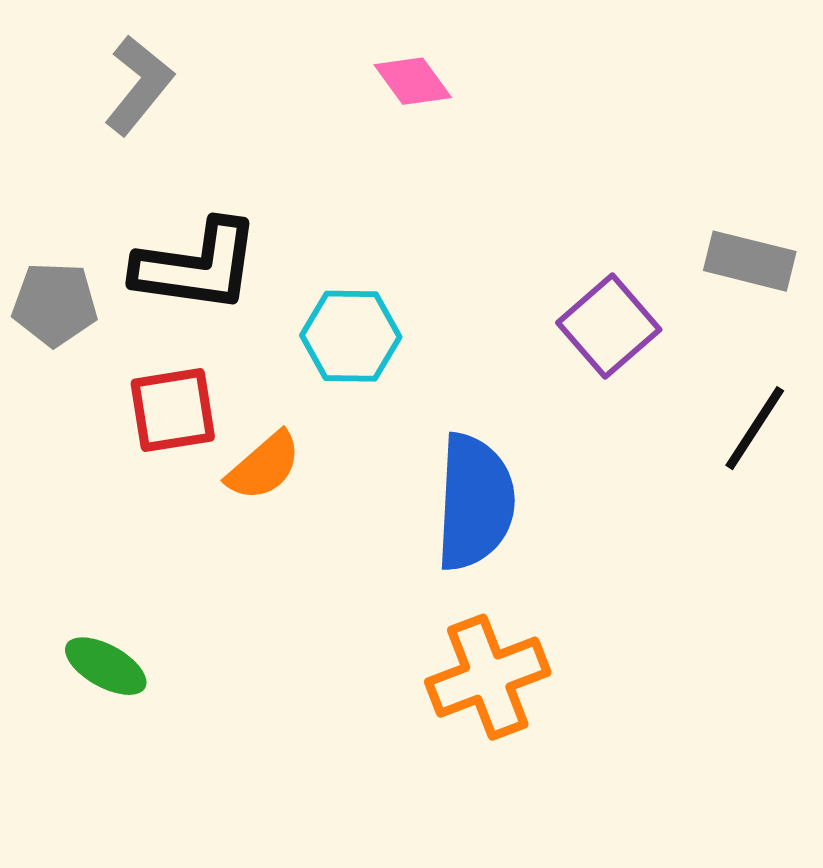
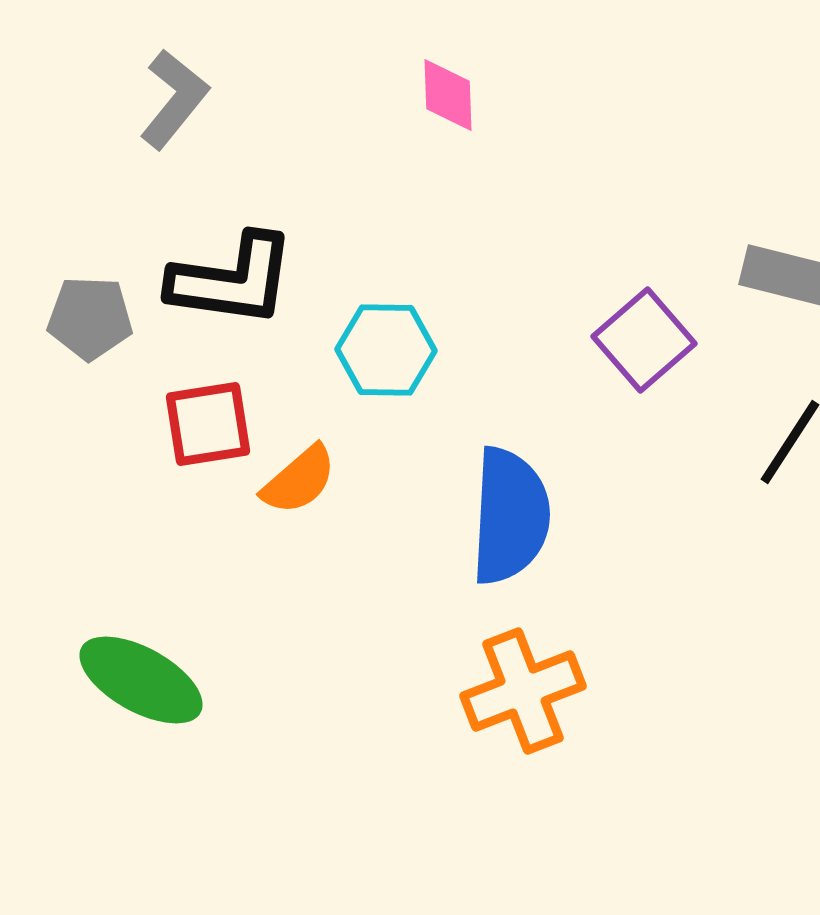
pink diamond: (413, 81) -> (448, 95), turned 34
green ellipse: (106, 666) -> (141, 680), size x1.5

